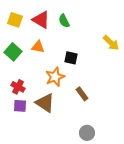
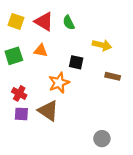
yellow arrow: (111, 43) -> (102, 45), moved, turned -30
green square: (13, 52) -> (14, 56), turned 30
brown rectangle: (82, 94) -> (113, 76), moved, turned -40
gray circle: (87, 133) -> (102, 139), moved

